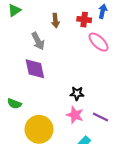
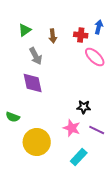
green triangle: (14, 10) -> (25, 30), moved
black star: (77, 93) -> (84, 107), moved

